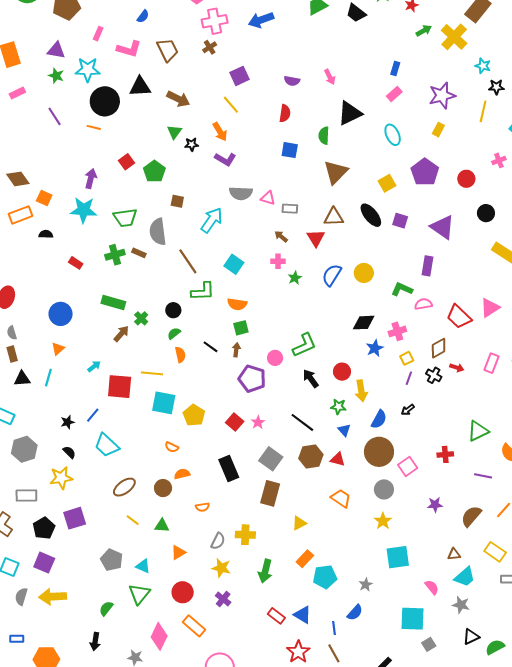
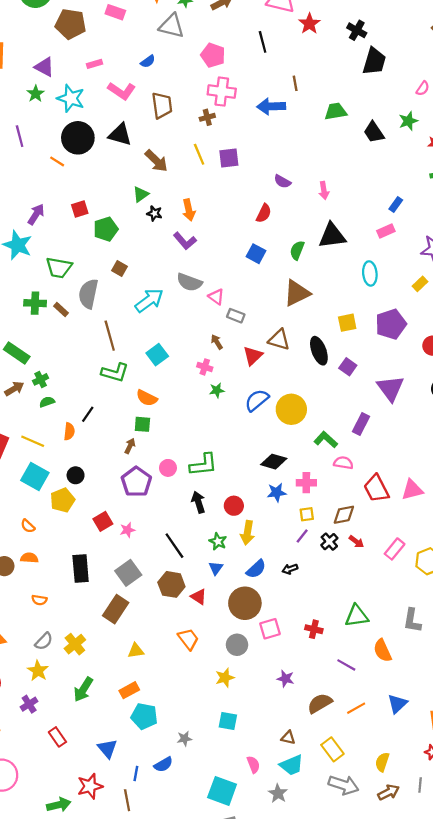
pink rectangle: (98, 34) -> (94, 64), turned 32
yellow line: (231, 105) -> (199, 154), moved
yellow circle: (364, 273) -> (291, 409), size x1.4
black circle: (173, 310) -> (76, 475), moved
green semicircle: (174, 333) -> (47, 402), moved
black line: (211, 347) -> (88, 414), moved, turned 70
yellow cross: (245, 535) -> (75, 644), turned 30
cyan square: (398, 557) -> (228, 721), size x0.7
red rectangle: (276, 616) -> (57, 737), moved

